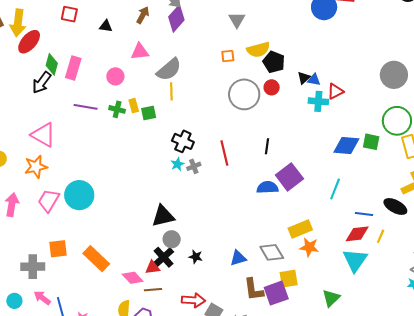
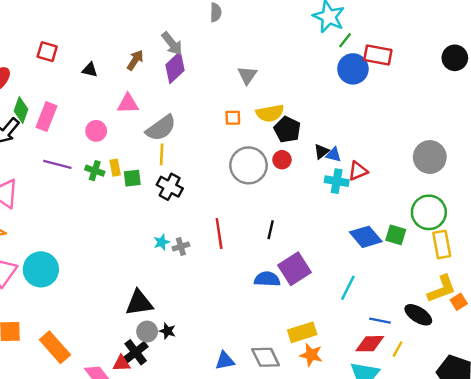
black cross: (183, 141) -> (170, 187), moved
blue diamond: (346, 145) -> (366, 237), turned 40
black star: (196, 257) -> (167, 331), moved

